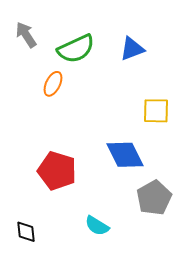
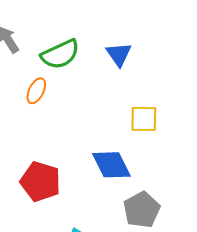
blue triangle: (132, 49) -> (119, 54), turned -44

